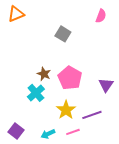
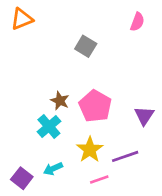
cyan arrow: (48, 134) -> (53, 169), moved

